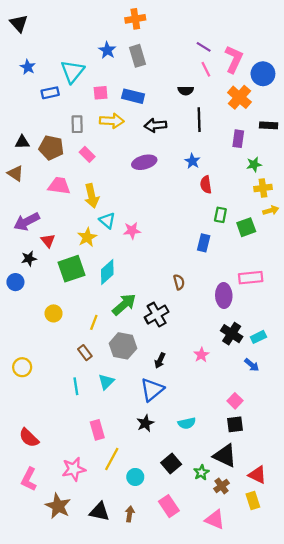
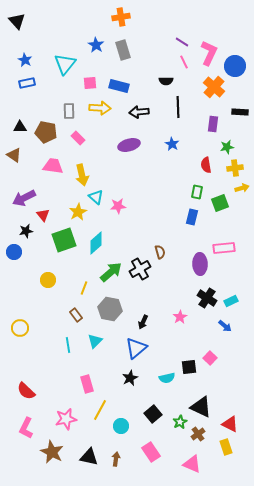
blue rectangle: (50, 93) -> (27, 83), moved
red semicircle: (206, 185) -> (206, 165), moved
blue rectangle: (204, 243) -> (192, 217), moved
black cross: (157, 315) -> (140, 269), moved
black square: (235, 424) -> (189, 367), moved

